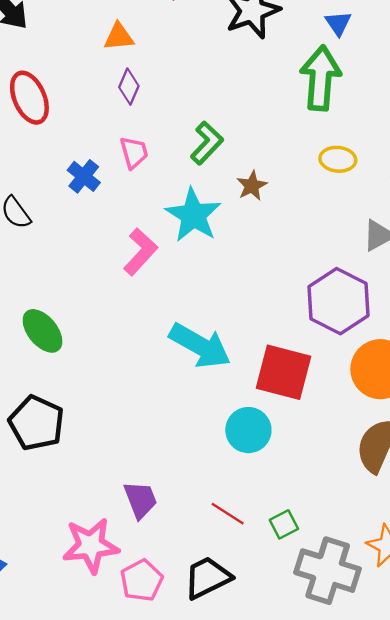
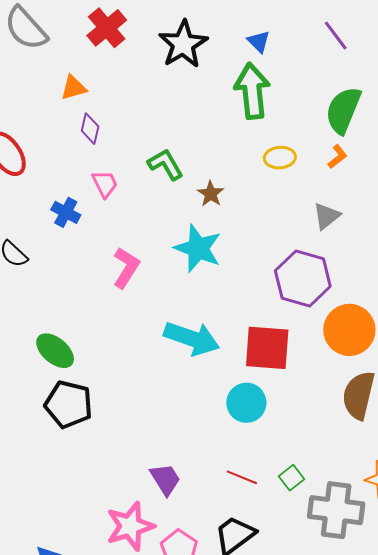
green L-shape: (207, 143) -> (166, 164), turned -63
cyan star: (193, 215) -> (198, 248), moved
black pentagon: (36, 423) -> (69, 404), moved

